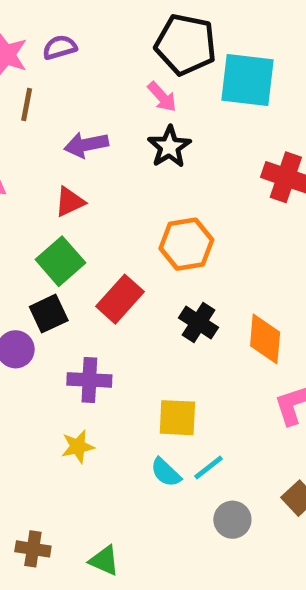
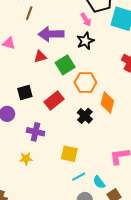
purple arrow: (86, 145) -> (51, 34), size x1.4
green square: (60, 261) -> (65, 65), moved
black square: (49, 314) -> (25, 93), moved
orange diamond: (265, 339) -> (107, 102), moved
cyan semicircle: (166, 472) -> (99, 182), moved

